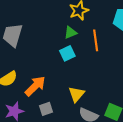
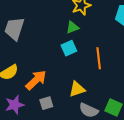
orange line: (96, 40) -> (99, 58), moved
yellow triangle: (76, 94) -> (77, 89), turned 30

